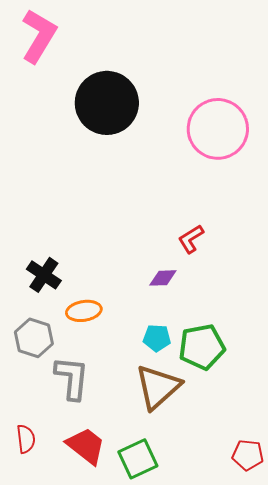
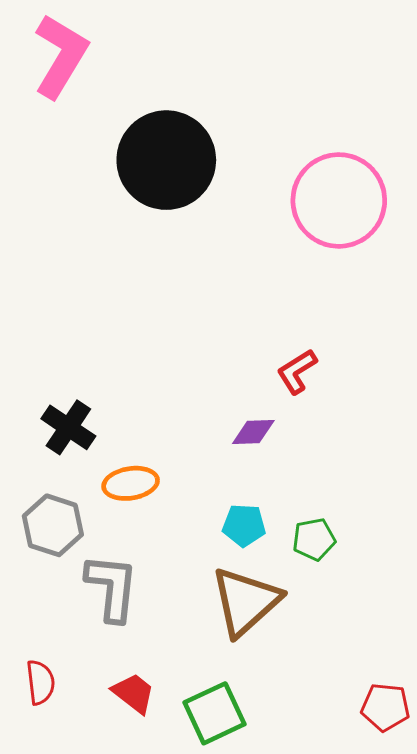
green pentagon: (202, 347) -> (314, 539), size x0.6
red trapezoid: (86, 446) -> (134, 693), size x0.7

